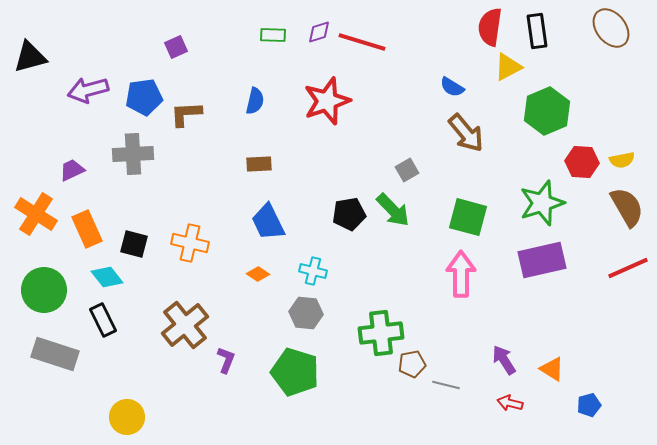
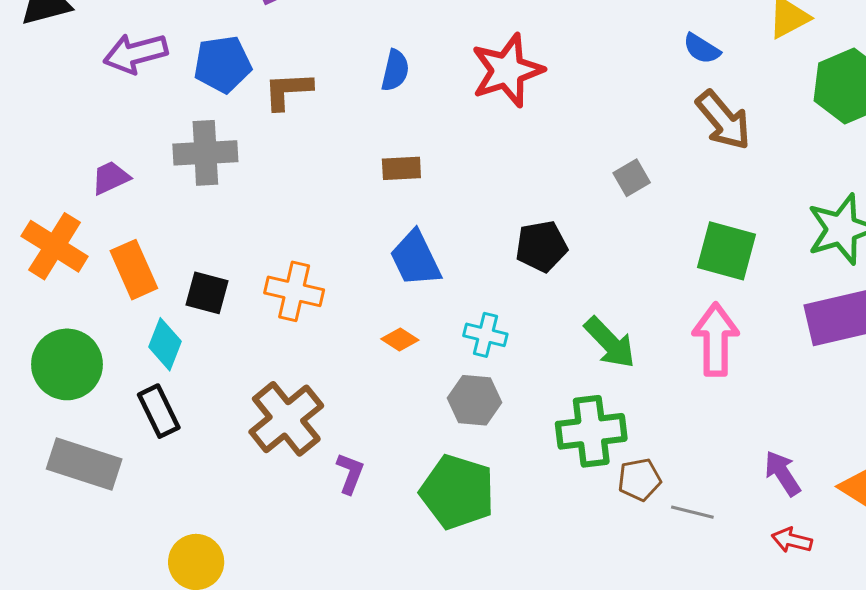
green arrow: (393, 210) -> (610, 343), moved
cyan diamond: (107, 277) -> (165, 344), turned 60

